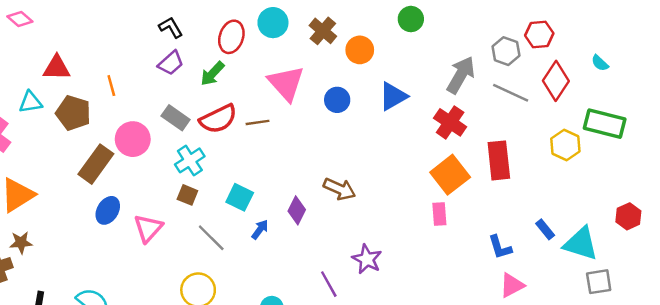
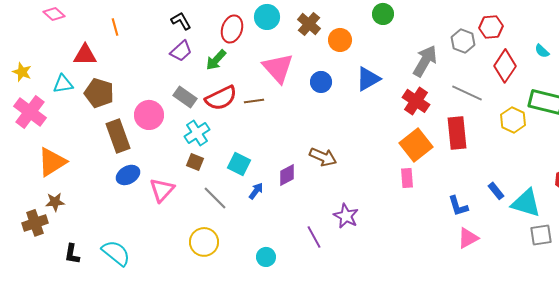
orange line: (111, 86) -> (115, 27), moved
gray line: (511, 93) -> (467, 93), moved
brown rectangle: (96, 164) -> (118, 136), turned -56
blue ellipse: (108, 210) -> (128, 175), turned 30
purple diamond: (297, 210) -> (287, 175), turned 35

